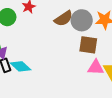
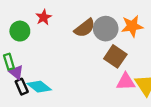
brown square: (88, 45) -> (115, 56), turned 30

